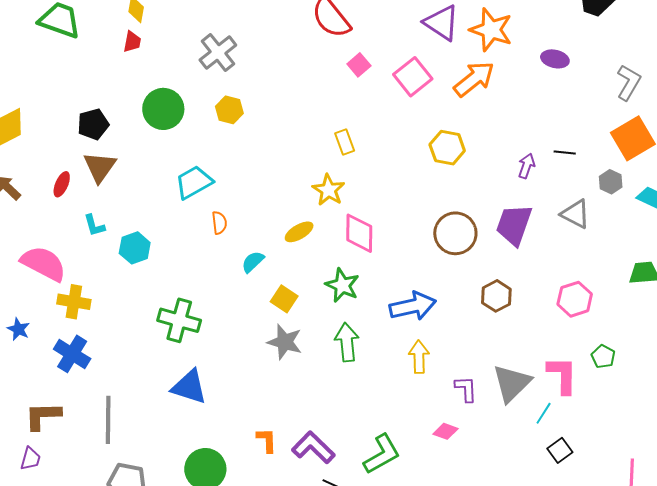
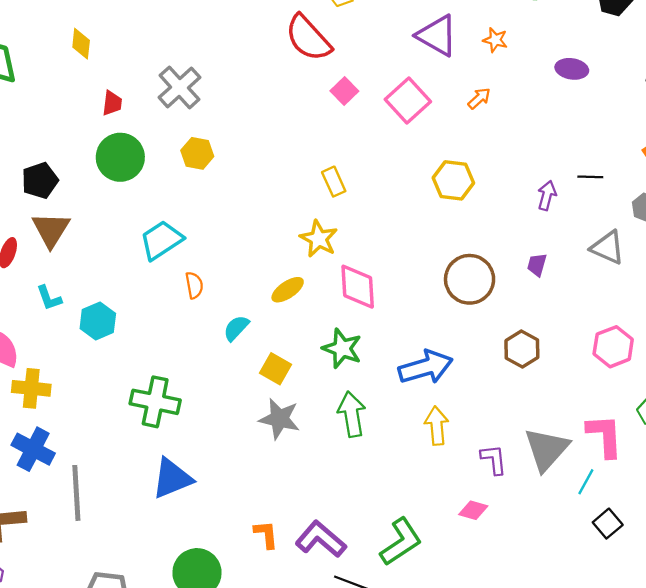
orange star: (491, 30) -> (495, 40), size x0.5
red trapezoid: (132, 42) -> (112, 103), moved
orange arrow: (474, 79) -> (479, 98), size x0.5
purple trapezoid: (514, 225) -> (537, 265), size x0.5
blue triangle: (189, 387) -> (172, 478), turned -36
gray line: (108, 420) -> (76, 493), moved

